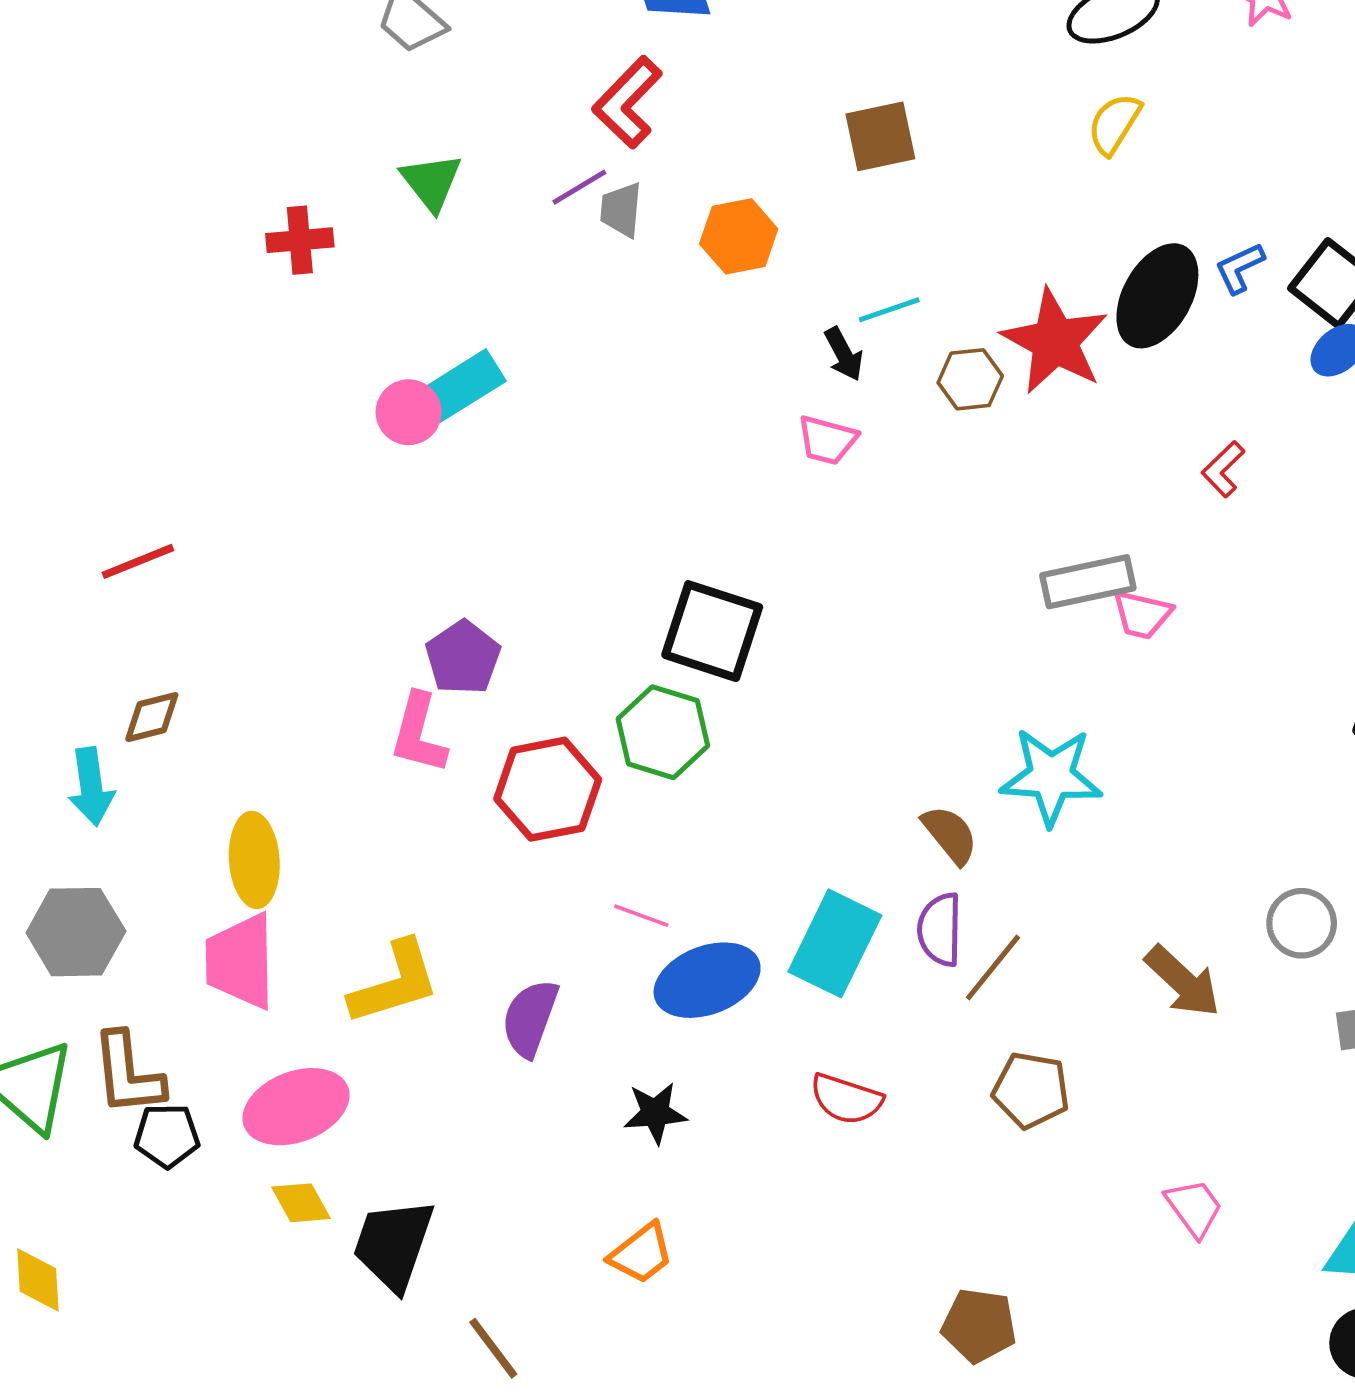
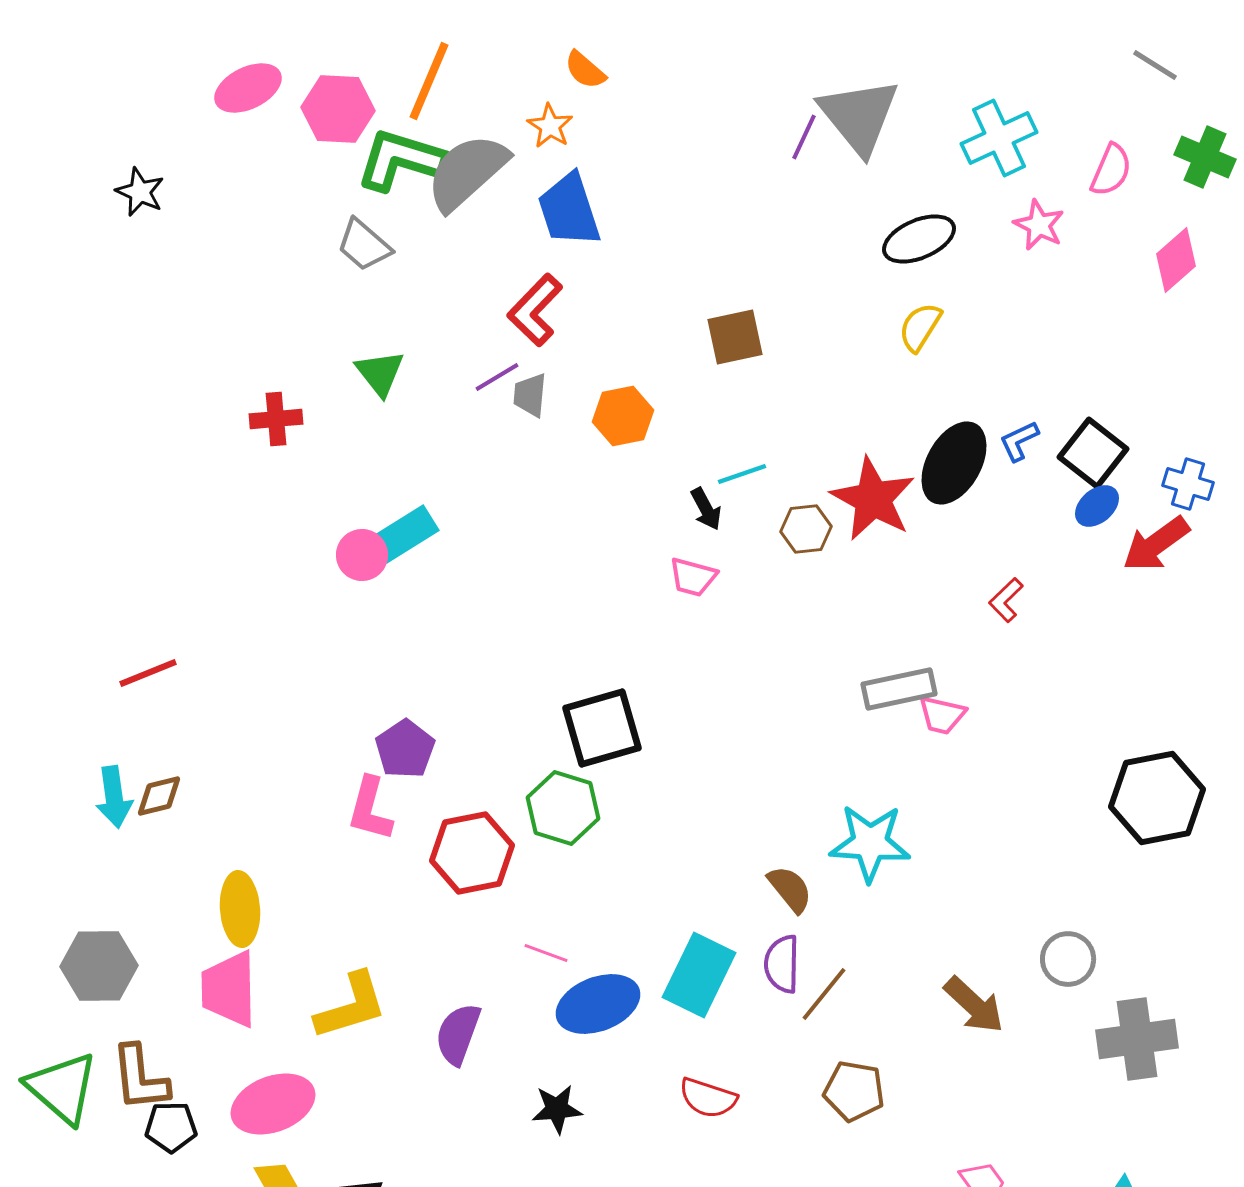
black square: (712, 631) -> (602, 728), turned -34
cyan arrow: (91, 787) -> (114, 797), moved

